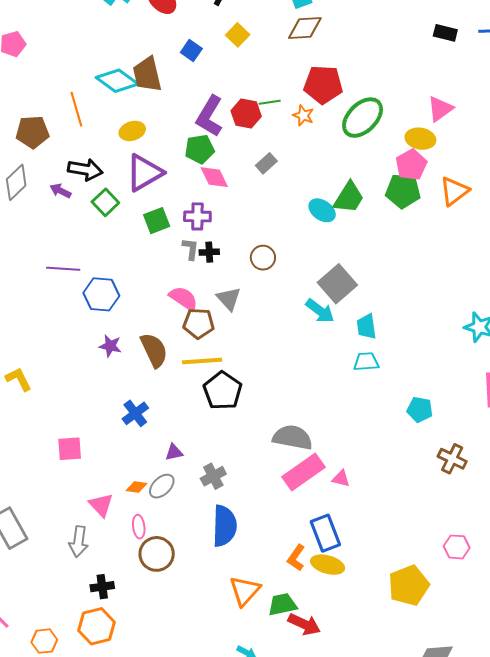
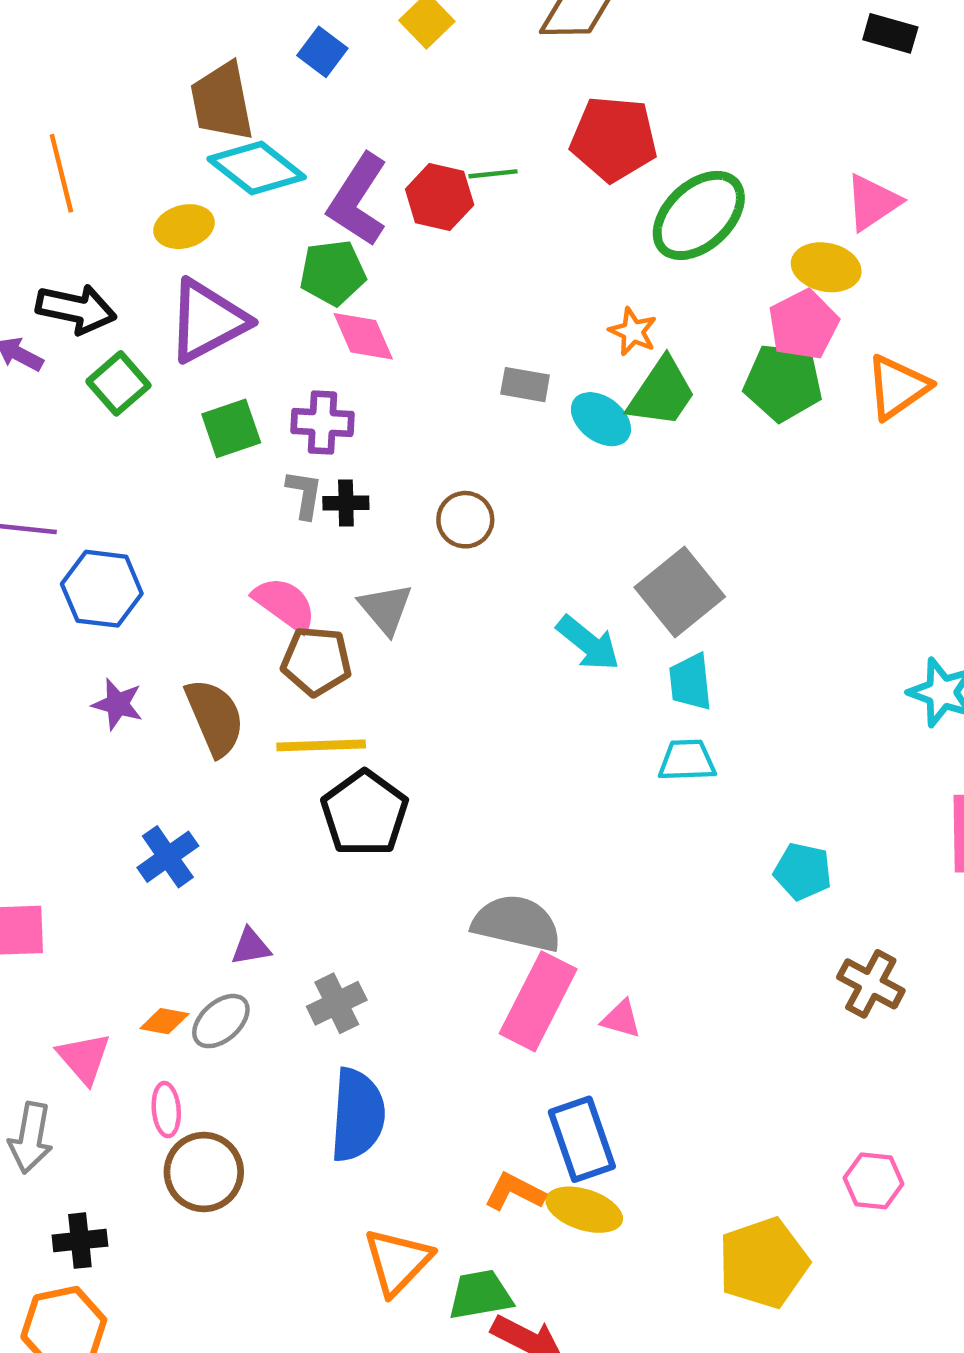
cyan diamond: (117, 81) -> (257, 168), moved
orange star: (303, 115) -> (633, 332), moved
gray rectangle: (266, 163) -> (525, 385), moved, turned 50
gray square: (337, 284) -> (680, 592), moved
pink rectangle: (303, 472) -> (538, 1001), turned -30
orange L-shape: (296, 558) -> (515, 1192), turned 80

